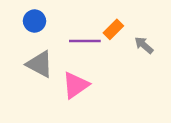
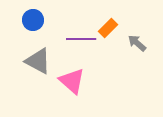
pink triangle: (76, 85) -> (72, 81), turned -44

